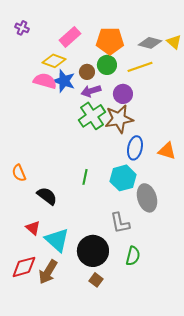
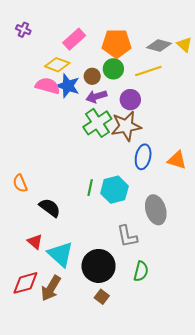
cyan hexagon: (123, 178) -> (114, 190), moved

